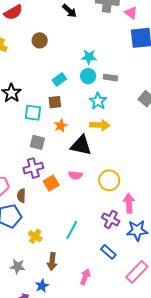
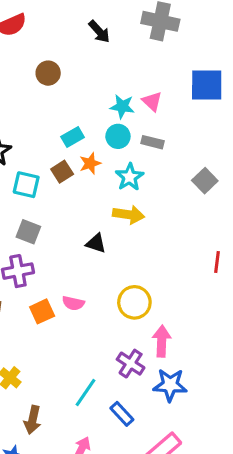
pink triangle: (131, 13) -> (152, 101), moved
brown square: (55, 102) -> (62, 172), turned -32
orange star: (61, 126) -> (90, 163), moved
black triangle: (81, 145) -> (96, 243), size x0.6
pink semicircle: (75, 175) -> (73, 303), moved
orange square: (51, 183) -> (42, 311), moved
cyan line: (72, 230) -> (85, 392), moved

